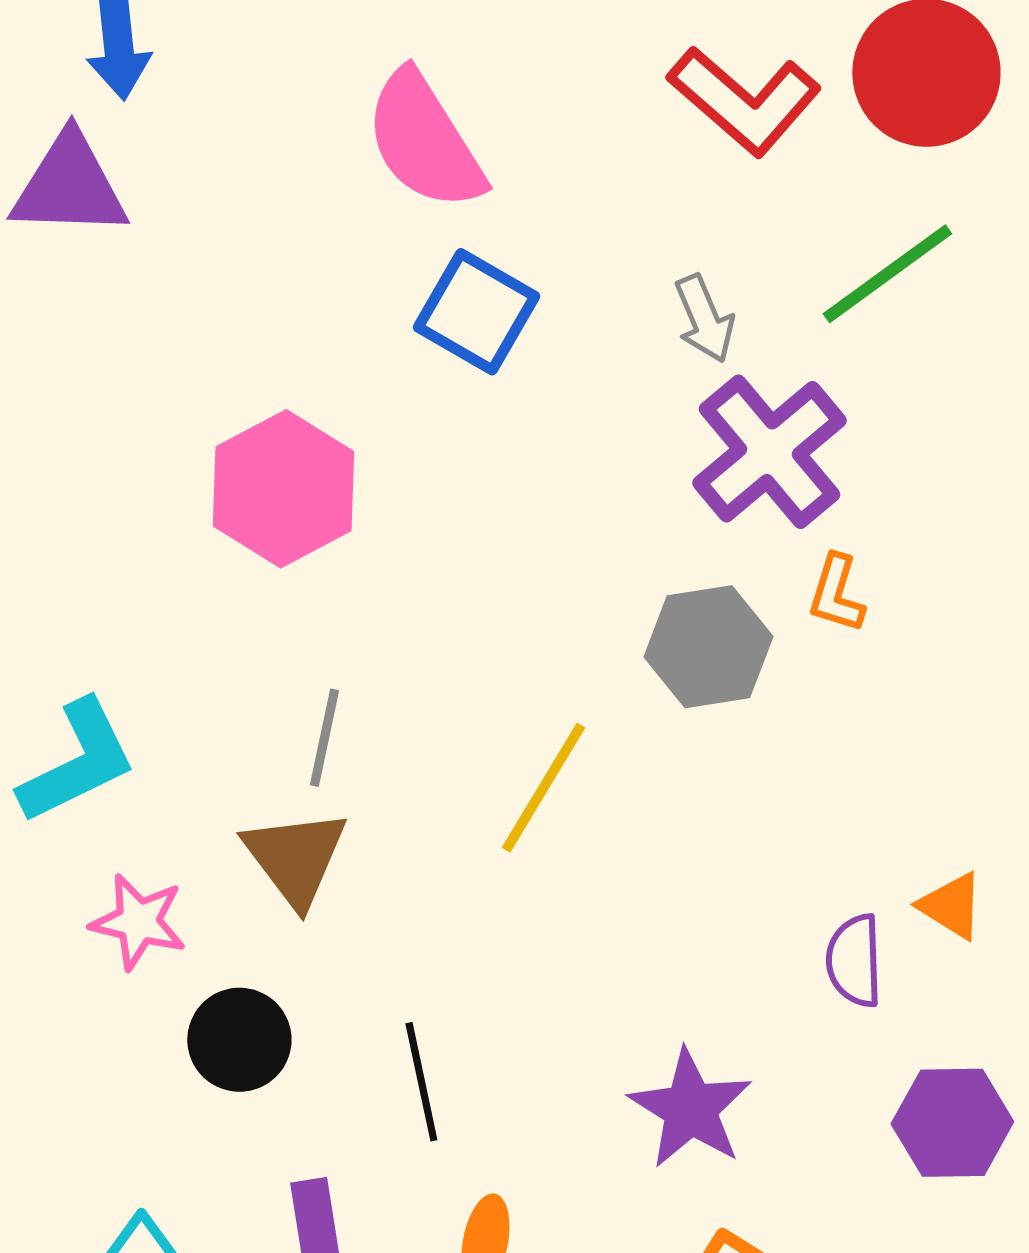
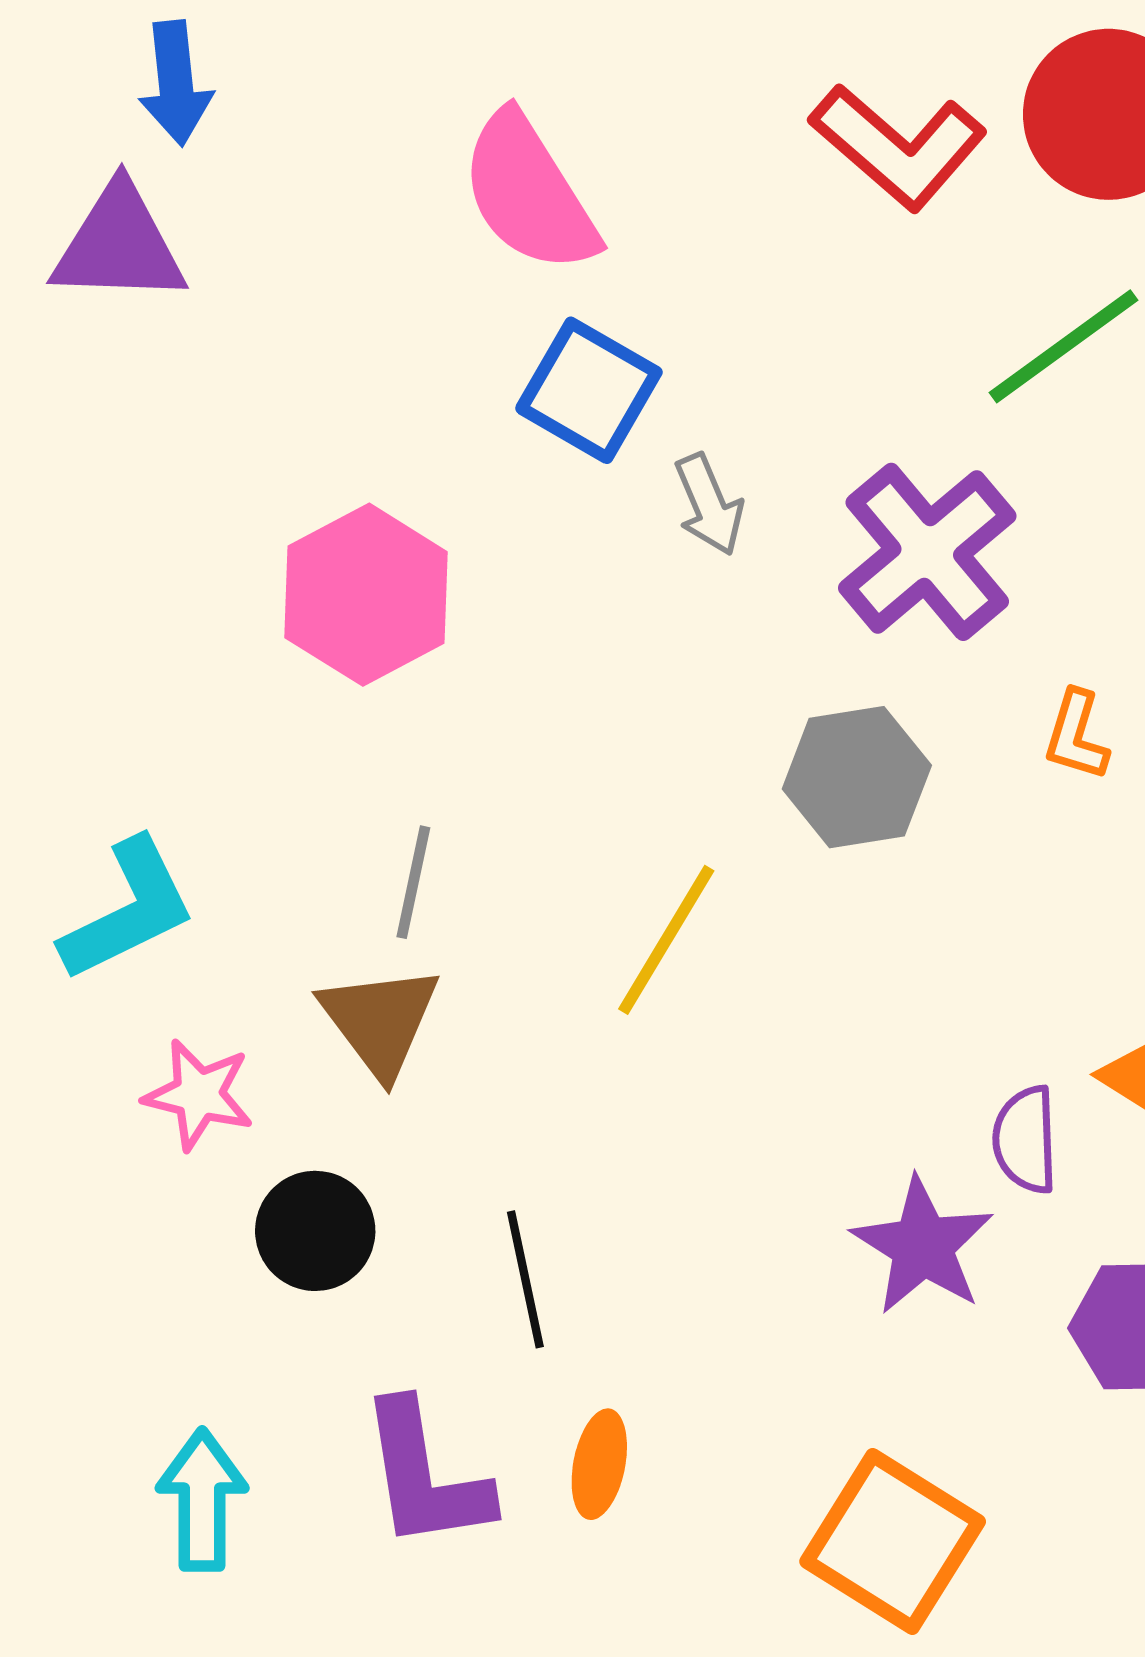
gray arrow: (704, 319) -> (709, 505), moved
orange L-shape: (836, 594) -> (1076, 736), moved
purple star: (690, 1109) -> (923, 1246), moved

